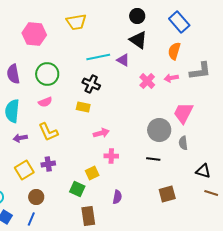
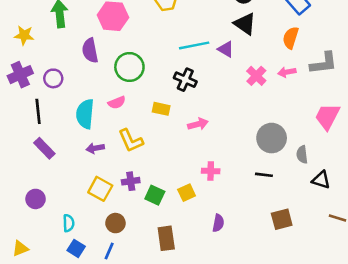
purple semicircle: (13, 74) -> (90, 50), moved
pink semicircle: (45, 102) -> (117, 103), moved
yellow rectangle: (83, 107) -> (161, 109), moved
pink trapezoid: (183, 113) -> (327, 116), moved
pink arrow: (101, 133) -> (198, 124), moved
yellow square: (24, 170) -> (100, 189), turned -30
black triangle: (203, 171) -> (321, 180), moved
green square: (77, 189) -> (155, 195), moved
brown rectangle: (88, 216) -> (166, 238), moved

